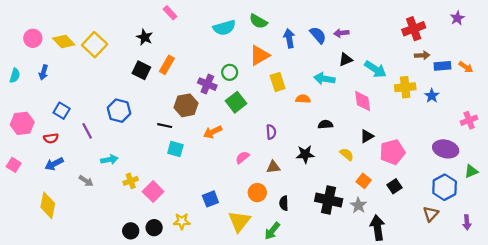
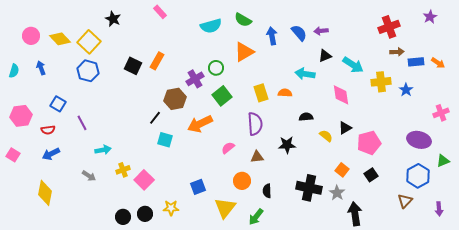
black star: (145, 37) -> (113, 19), moved
blue arrow: (43, 72) -> (41, 68), turned 144
yellow rectangle: (278, 82) -> (261, 93), moved
purple cross: (207, 84) -> (195, 79), turned 36
blue hexagon: (119, 111) -> (88, 71), moved
black line: (165, 126) -> (155, 118), turned -64
orange arrow: (213, 132) -> (200, 124), size x1.4
purple semicircle: (271, 132) -> (255, 124), size x1.6
yellow semicircle: (347, 154) -> (326, 136), moved
gray arrow: (86, 181) -> (89, 176), moved

